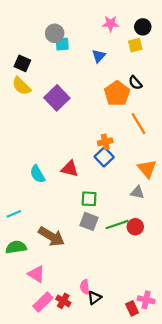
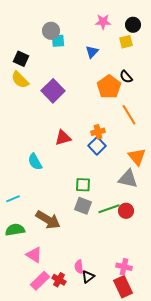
red triangle: (70, 169) -> (63, 138), moved, turned -30
gray triangle: (137, 192) -> (128, 179), size x1.5
pink cross: (146, 300) -> (124, 267), moved
red rectangle: (132, 308) -> (123, 287), size x1.5

